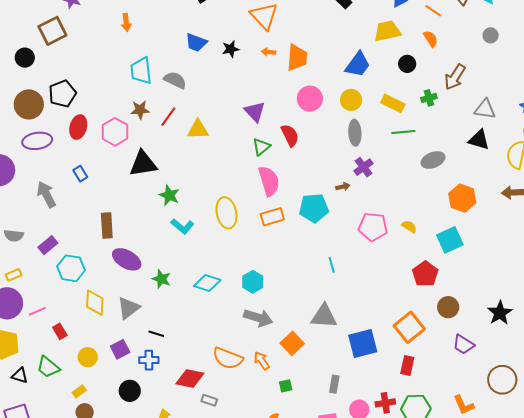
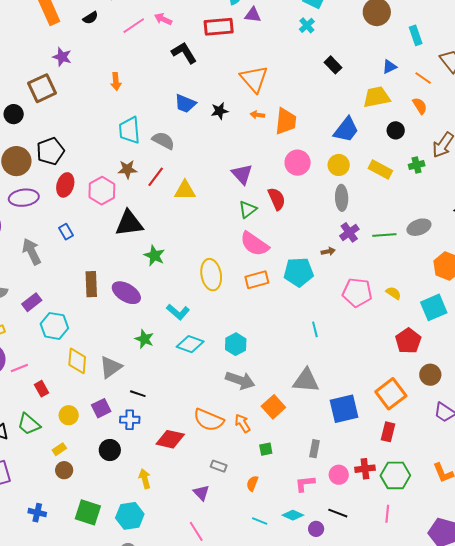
green line: (403, 132) -> (384, 235), moved
pink semicircle: (269, 181) -> (254, 244), turned 140
cyan L-shape: (182, 226) -> (178, 312), moved
purple ellipse: (127, 259) -> (126, 293), moved
gray rectangle: (209, 400) -> (219, 466), moved

